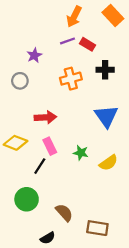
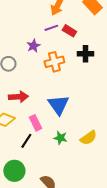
purple star: (34, 55) -> (33, 46), moved
blue triangle: (106, 116) -> (58, 105), moved
red arrow: (45, 117) -> (18, 97), moved
green star: (81, 153) -> (60, 138), moved

